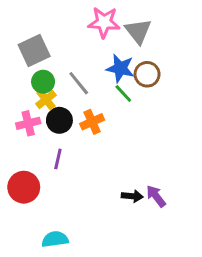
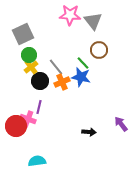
blue star: (120, 68) -> (81, 77), moved
gray line: (79, 83) -> (56, 67), moved
pink cross: (28, 123) -> (28, 119), moved, turned 35
purple arrow: (156, 196) -> (121, 124), moved

